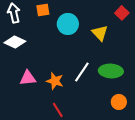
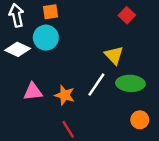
red square: (122, 13) -> (127, 15), moved
cyan circle: (68, 24) -> (46, 38), moved
yellow triangle: (100, 33) -> (114, 55), moved

